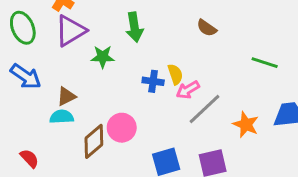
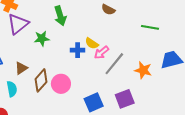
yellow semicircle: (175, 74) -> (92, 43), turned 152
cyan semicircle: (62, 117) -> (12, 89), moved, turned 91
brown diamond: (94, 141) -> (41, 80), moved

